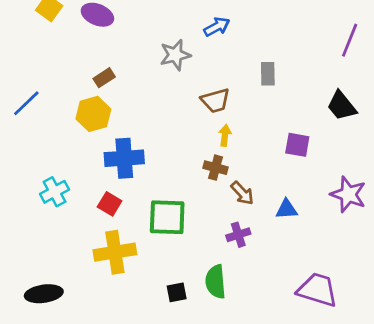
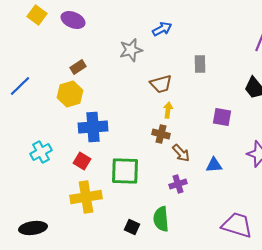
black square: (177, 292) -> (132, 227), turned 35

